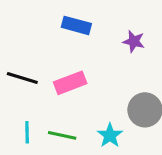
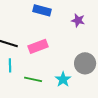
cyan line: (27, 132) -> (10, 65), moved

